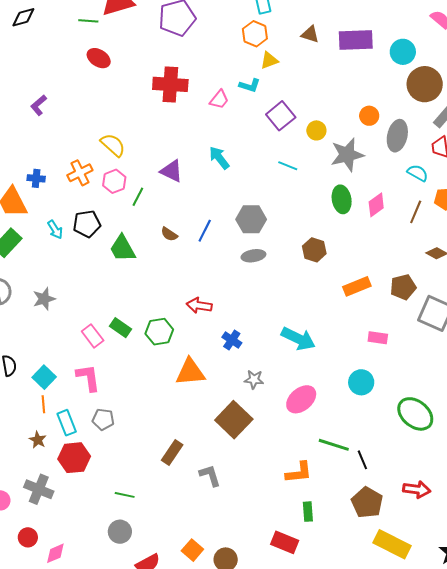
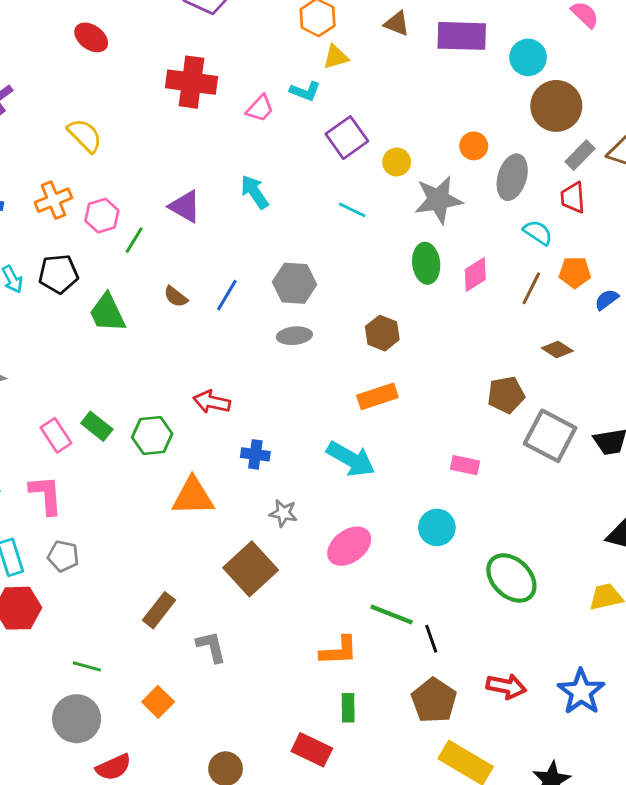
yellow semicircle: (113, 145) -> (85, 136), moved
orange rectangle: (357, 286) -> (377, 396), moved
blue cross: (232, 340) -> (255, 454), turned -30
gray circle: (120, 532) -> (77, 719), size x1.4
orange square: (192, 550) -> (158, 702), moved

